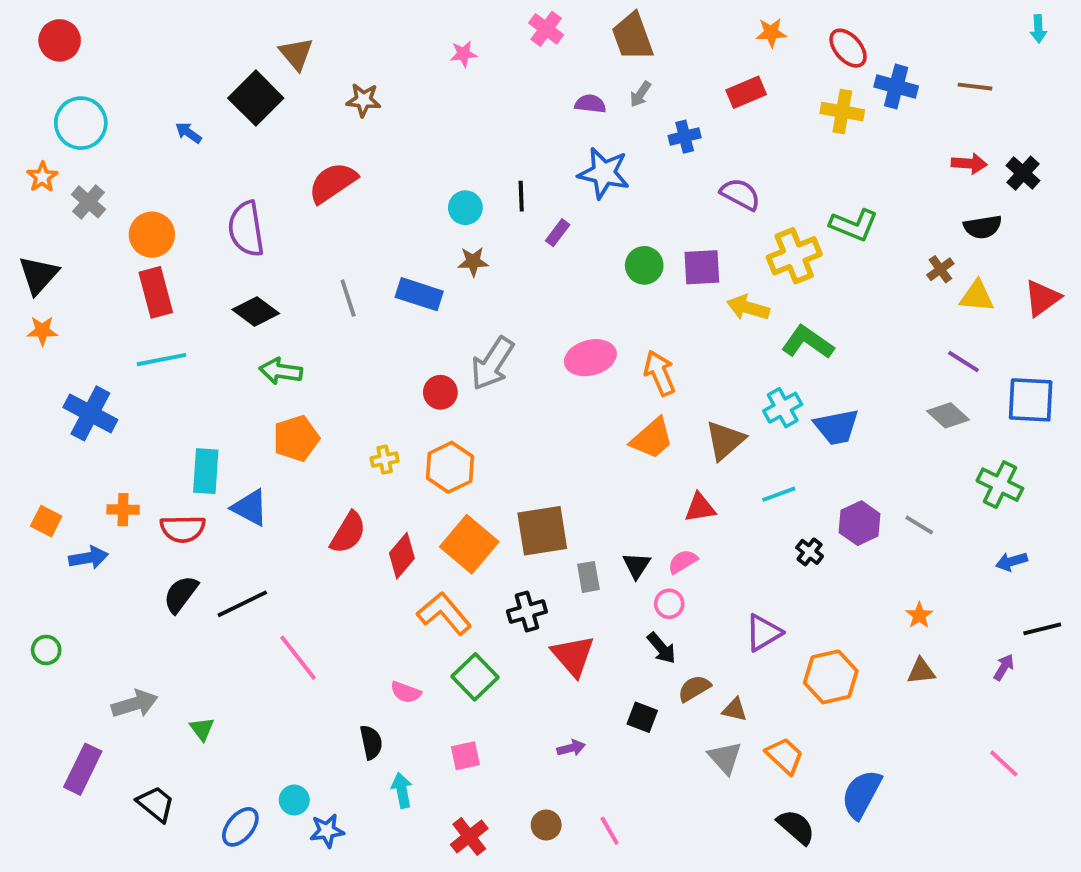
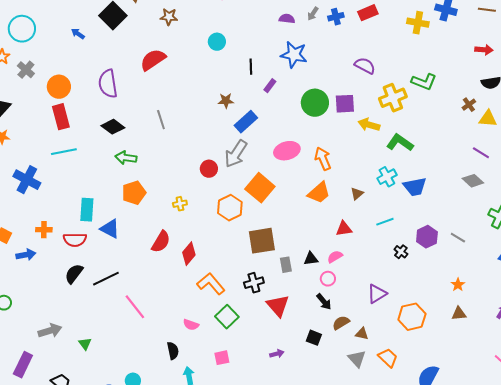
blue cross: (685, 137) -> (336, 17), moved
cyan circle: (465, 208) -> (217, 42), moved
green circle: (644, 265) -> (315, 103), size x1.4
blue rectangle: (419, 294) -> (246, 122), moved, turned -60
brown triangle: (725, 440) -> (357, 194), size x0.6
orange hexagon: (450, 467) -> (230, 208), moved
orange square: (469, 544) -> (260, 188), moved
black triangle: (637, 565) -> (311, 259), turned 49

